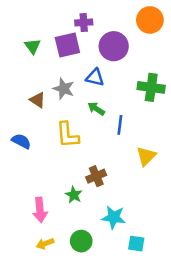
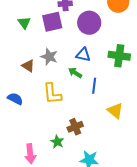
blue triangle: (95, 77) -> (83, 55), moved
yellow triangle: (146, 156) -> (115, 111), turned -36

